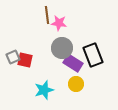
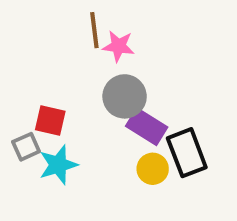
black rectangle: (93, 55) -> (187, 153), moved
gray square: (13, 57) -> (26, 147), moved
cyan star: (44, 90) -> (58, 165), moved

